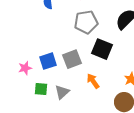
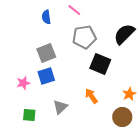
gray square: (72, 59) -> (46, 53), moved
green square: (41, 89) -> (29, 115), moved

